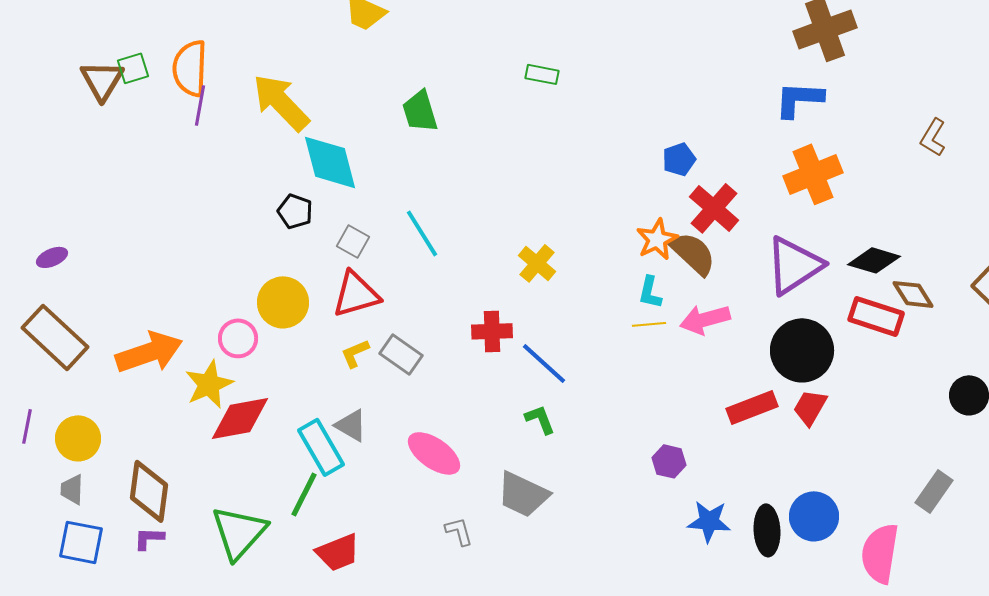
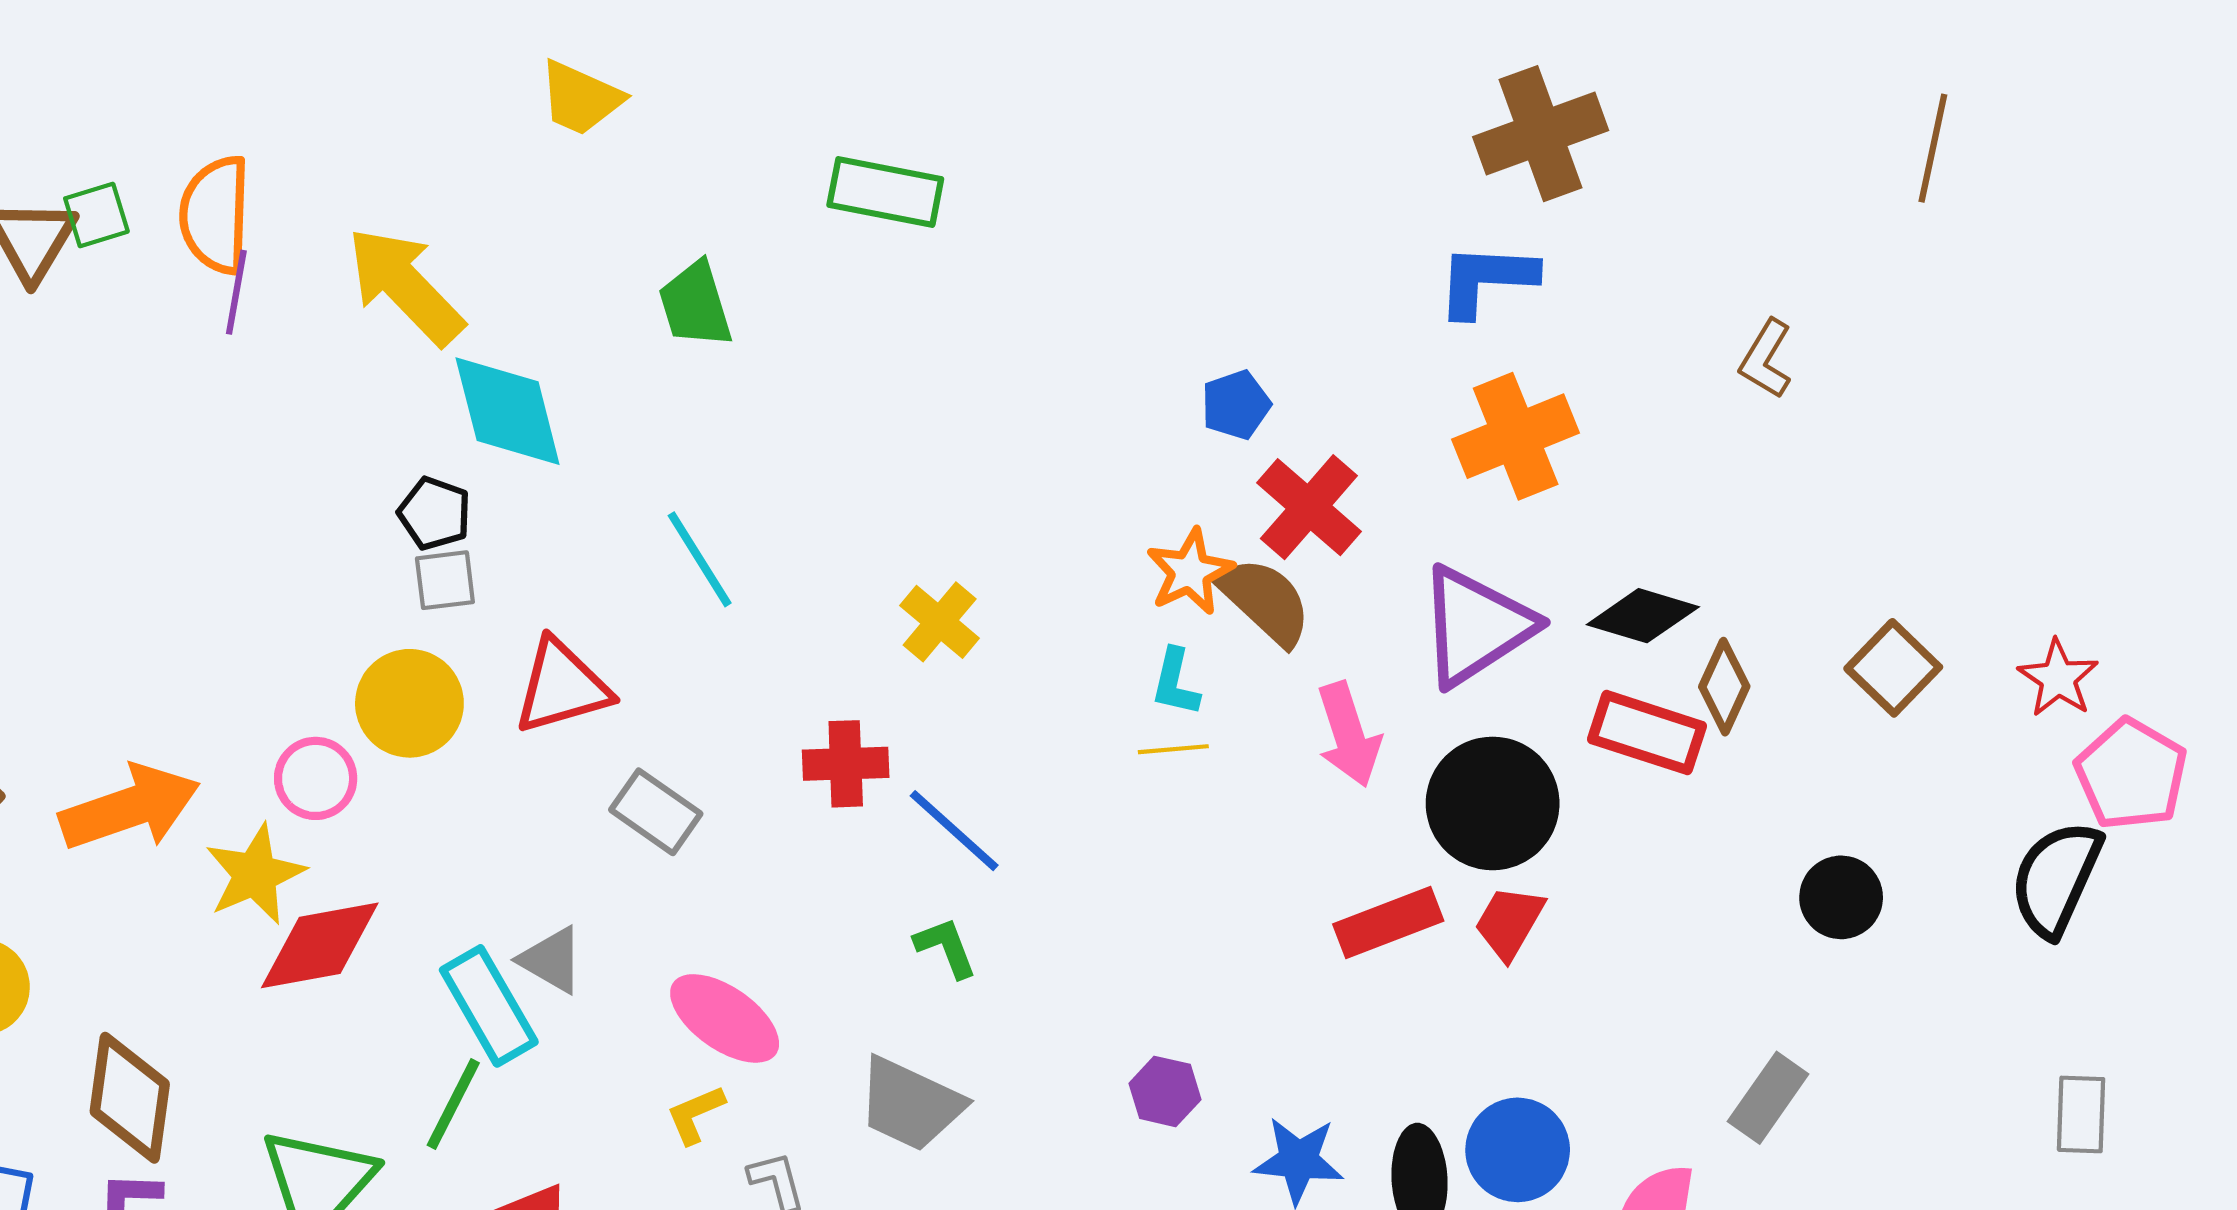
green rectangle: (542, 74) -> (885, 192), moved, size x1.6
gray square: (353, 241) -> (445, 580), moved, turned -36
brown diamond: (913, 294) -> (1724, 687), turned 57
pink arrow: (705, 319) -> (1349, 735), moved, turned -93
yellow L-shape: (355, 353) -> (695, 1114), moved
purple hexagon: (669, 461) -> (1165, 1091), moved

